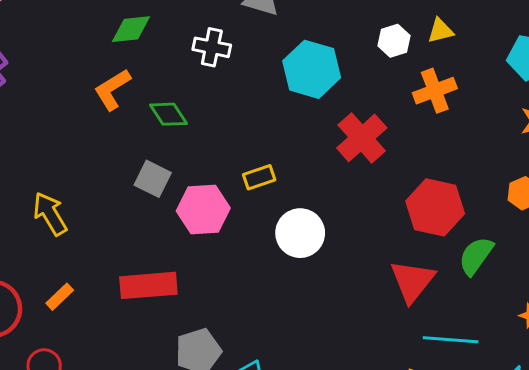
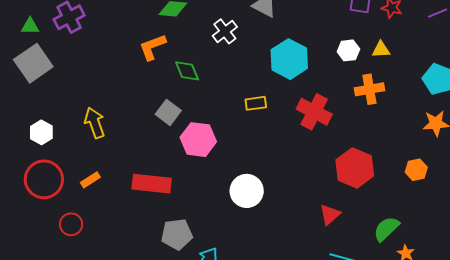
white cross: (212, 47) -> (225, 31), turned 30
red cross: (362, 138) -> (314, 112), turned -32
yellow rectangle: (259, 177) -> (256, 103), moved
white circle: (300, 233) -> (247, 191), moved
green semicircle: (476, 256) -> (386, 229), moved
red triangle: (412, 281) -> (330, 215), size x0.7

